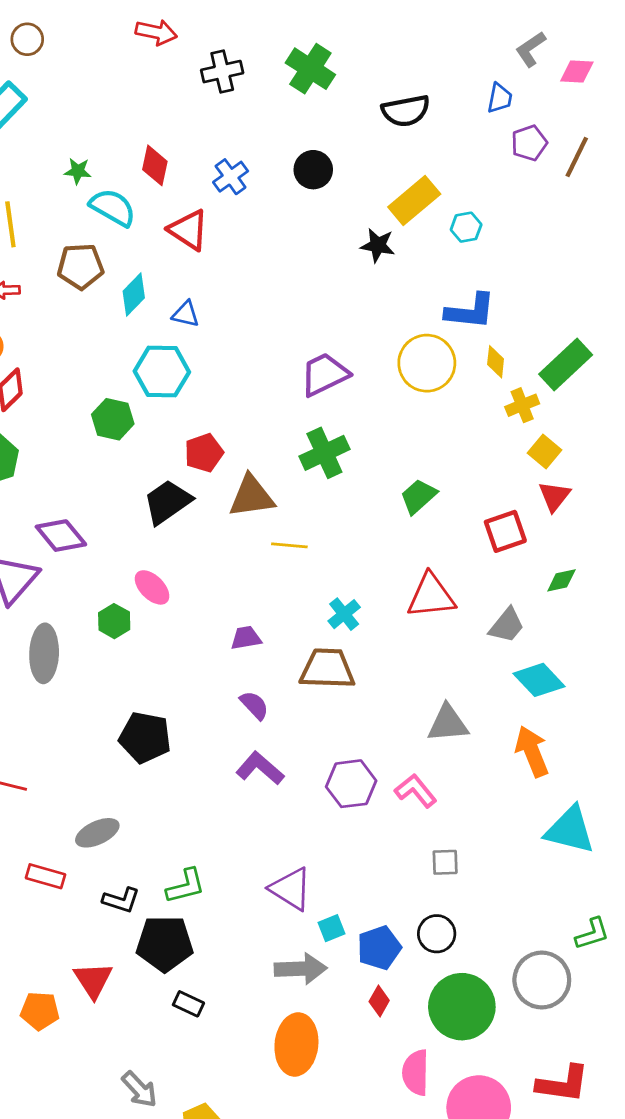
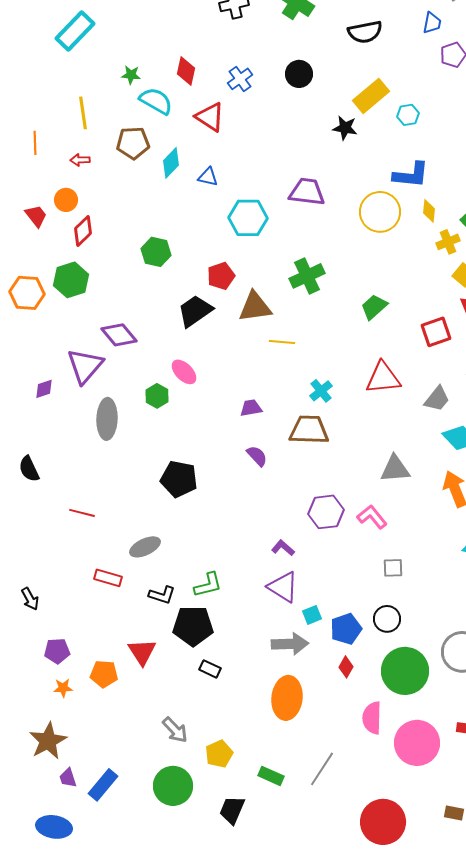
cyan hexagon: (162, 372) -> (248, 218), moved
purple trapezoid: (324, 374) -> (307, 192), moved, turned 33
purple L-shape: (260, 768) -> (283, 548), moved, size x0.7

